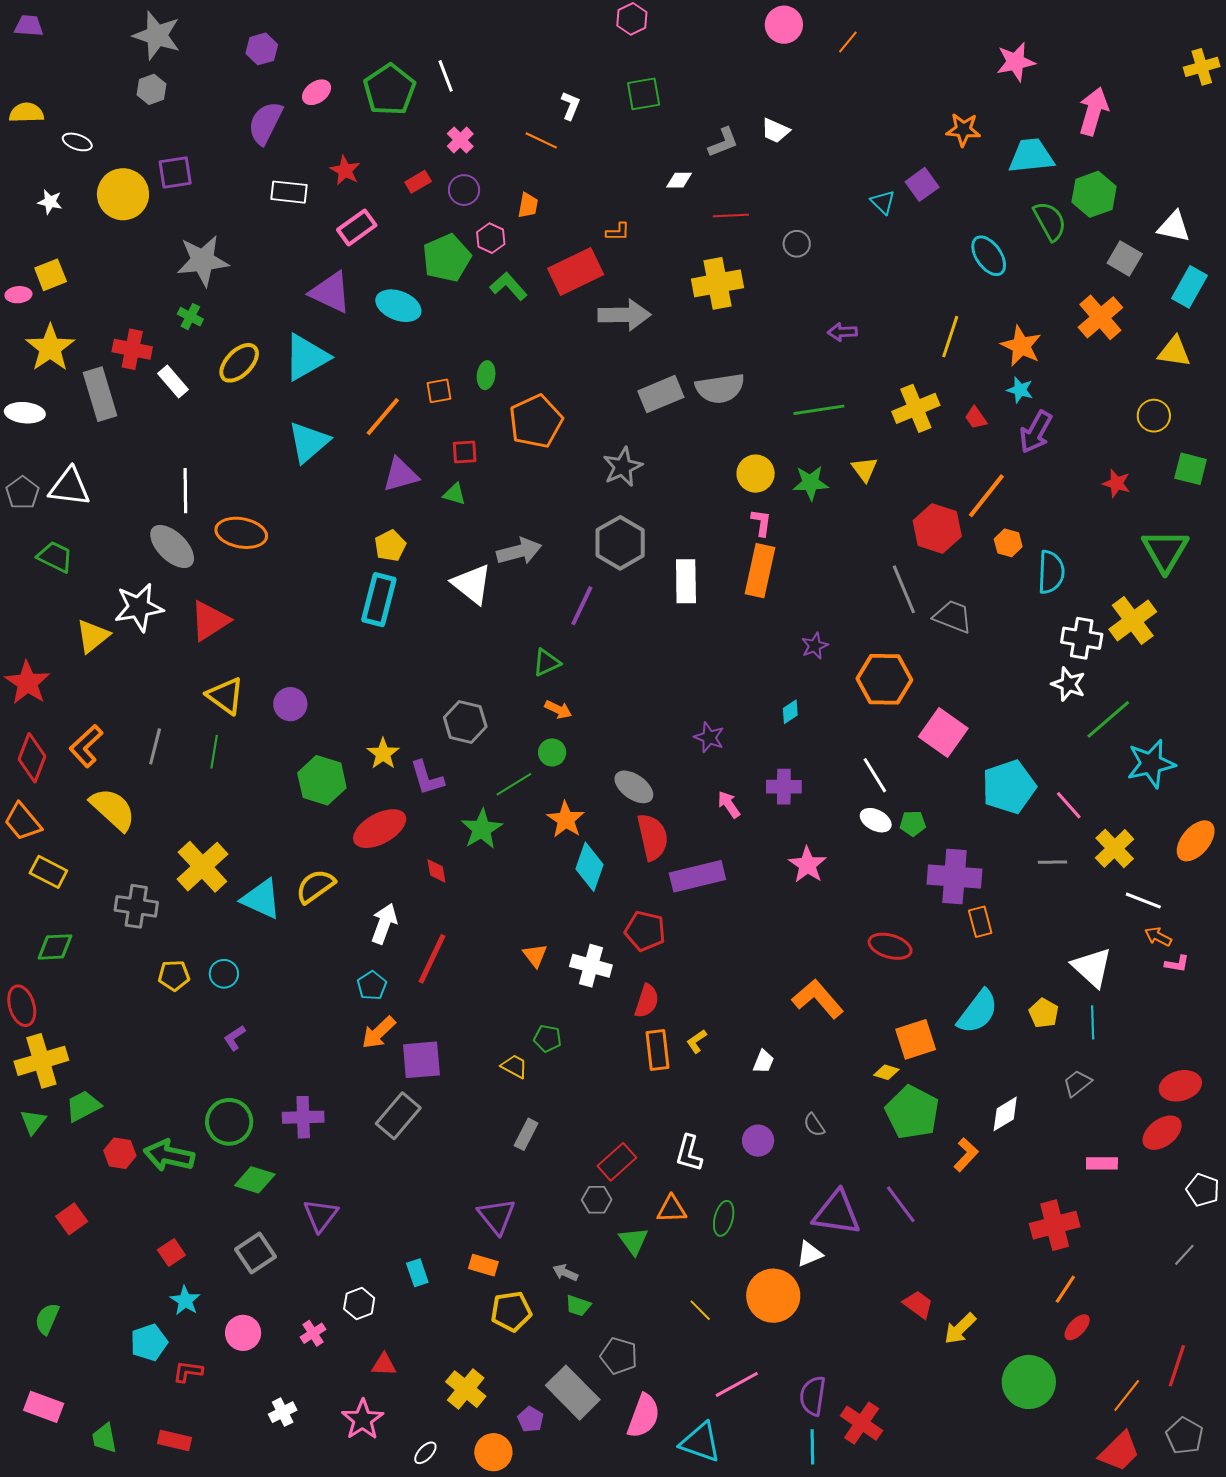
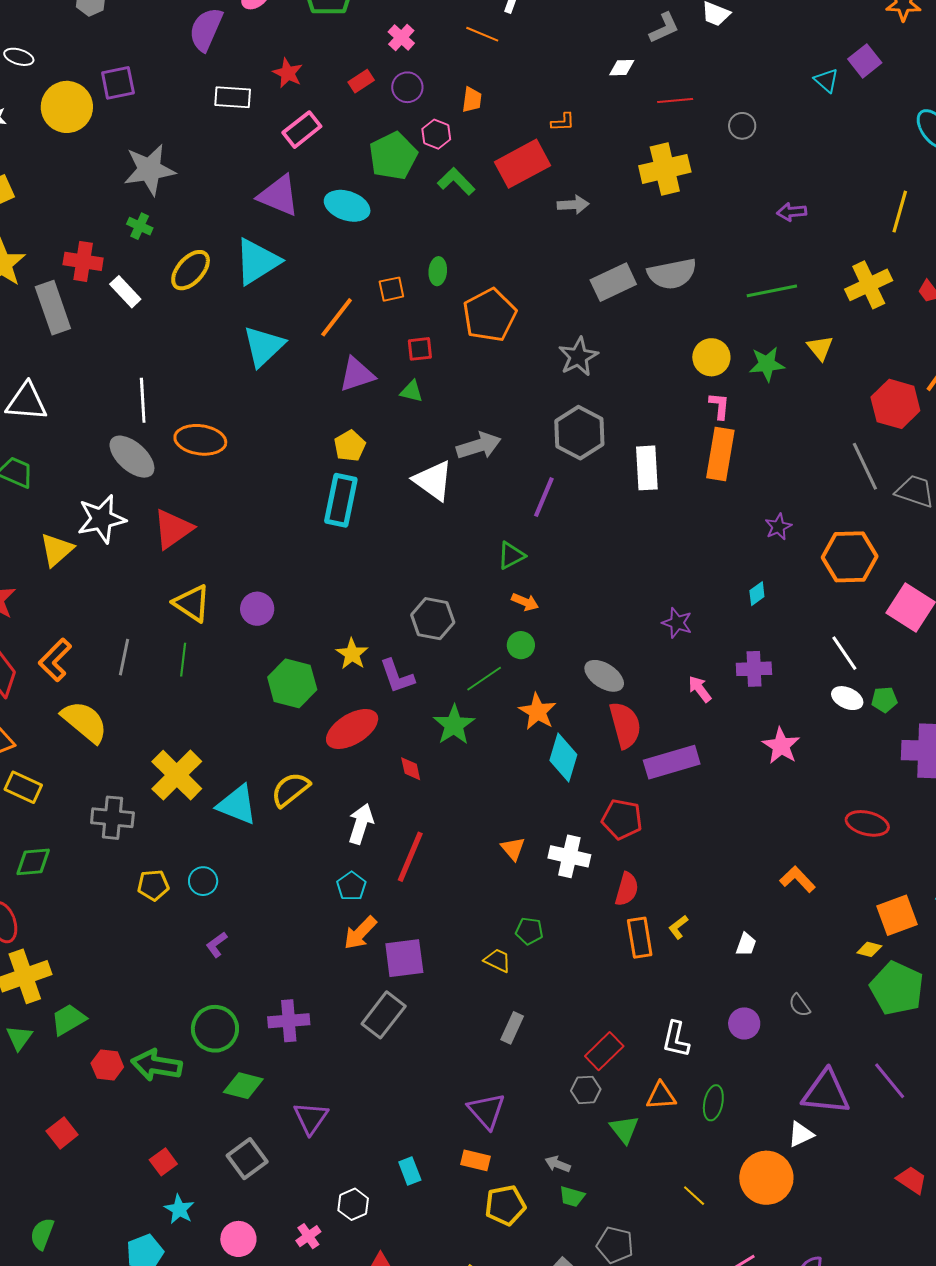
gray arrow: (624, 315) -> (573, 205), size x0.6
orange L-shape: (818, 999) -> (797, 879), size x0.7

